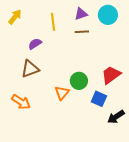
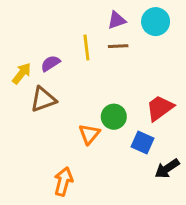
yellow arrow: (15, 17) -> (22, 73), moved
yellow line: (53, 22) -> (86, 48), moved
orange arrow: (21, 102) -> (63, 181), moved, turned -108

